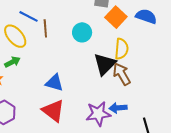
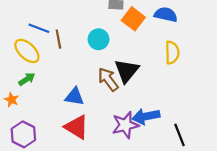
yellow semicircle: (121, 49) -> (172, 53), moved
brown arrow: (122, 74) -> (108, 79), moved
blue arrow: (118, 108) -> (146, 116), size x1.4

